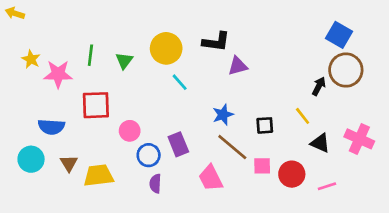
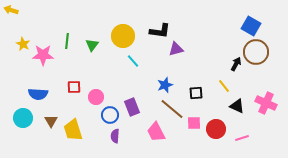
red square: (96, 105) -> (74, 87), moved, size x0.6
yellow trapezoid: (99, 175) -> (73, 130), turned -100

